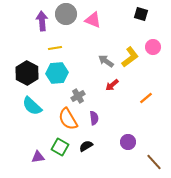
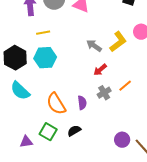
gray cross: (78, 96) -> (104, 93), moved
orange line: (146, 98) -> (125, 86), moved
purple circle: (128, 142) -> (122, 140), moved

